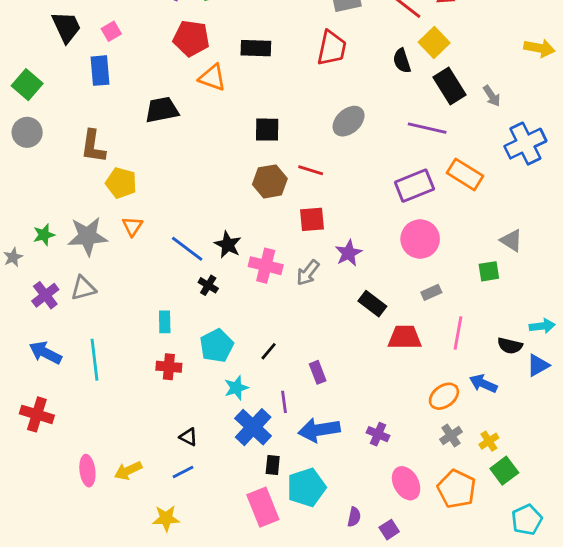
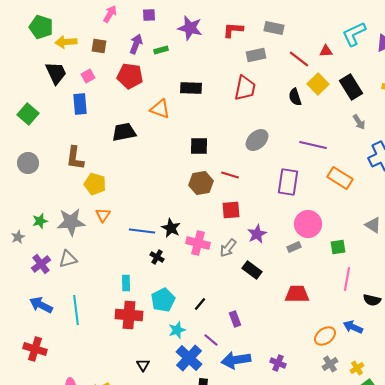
red pentagon: (191, 38) -> (130, 76), moved
black rectangle: (450, 86) -> (351, 87), moved
gray circle: (27, 132) -> (28, 163), moved
purple rectangle: (414, 186) -> (288, 182), moved, turned -60
blue line: (187, 249) -> (142, 231), turned -30
green square: (489, 271) -> (338, 247), moved
gray rectangle: (431, 292) -> (294, 247), moved
black rectangle: (372, 304) -> (252, 270), moved
pink line: (458, 333) -> (347, 279), moved
red cross: (169, 367) -> (129, 315), size x1.5
purple line: (284, 402) -> (211, 340), turned -42
black triangle: (189, 437) -> (143, 365), turned 32

